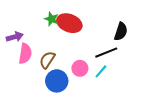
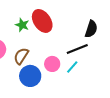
green star: (52, 19) -> (22, 25), moved
red ellipse: (69, 23) -> (42, 21), turned 35

